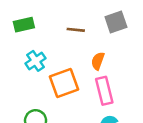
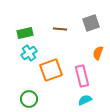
green rectangle: (24, 25) -> (25, 33), moved
orange semicircle: (98, 61) -> (98, 53), moved

